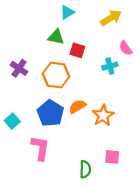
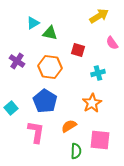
cyan triangle: (67, 12) -> (33, 23), moved
red square: (77, 50) -> (78, 50), moved
cyan cross: (110, 66) -> (98, 73), moved
orange semicircle: (77, 106) -> (69, 126), moved
pink square: (112, 157) -> (100, 140), size x1.5

